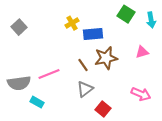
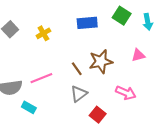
yellow cross: (72, 23) -> (43, 33), moved
blue rectangle: (93, 34) -> (87, 23), moved
pink arrow: (141, 94) -> (126, 93), moved

